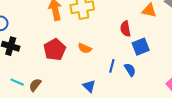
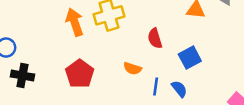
red semicircle: (125, 29) -> (155, 38), moved
orange semicircle: (85, 48) -> (132, 69), moved

